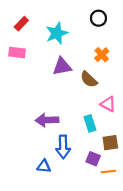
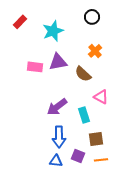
pink rectangle: (17, 53) -> (35, 67), moved
purple arrow: (47, 120) -> (57, 107), moved, turned -35
brown square: (110, 143) -> (96, 139), moved
purple square: (93, 159) -> (78, 156), moved
blue triangle: (44, 166) -> (56, 161), moved

